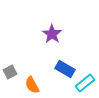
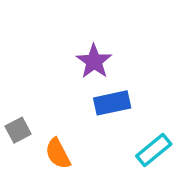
blue rectangle: (65, 69) -> (112, 103), moved, turned -42

